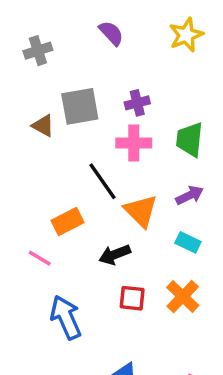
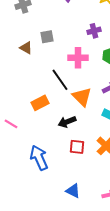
purple cross: (137, 103) -> (94, 31), moved
gray square: (80, 106) -> (47, 37), size x0.6
pink line: (40, 258) -> (11, 124), moved

